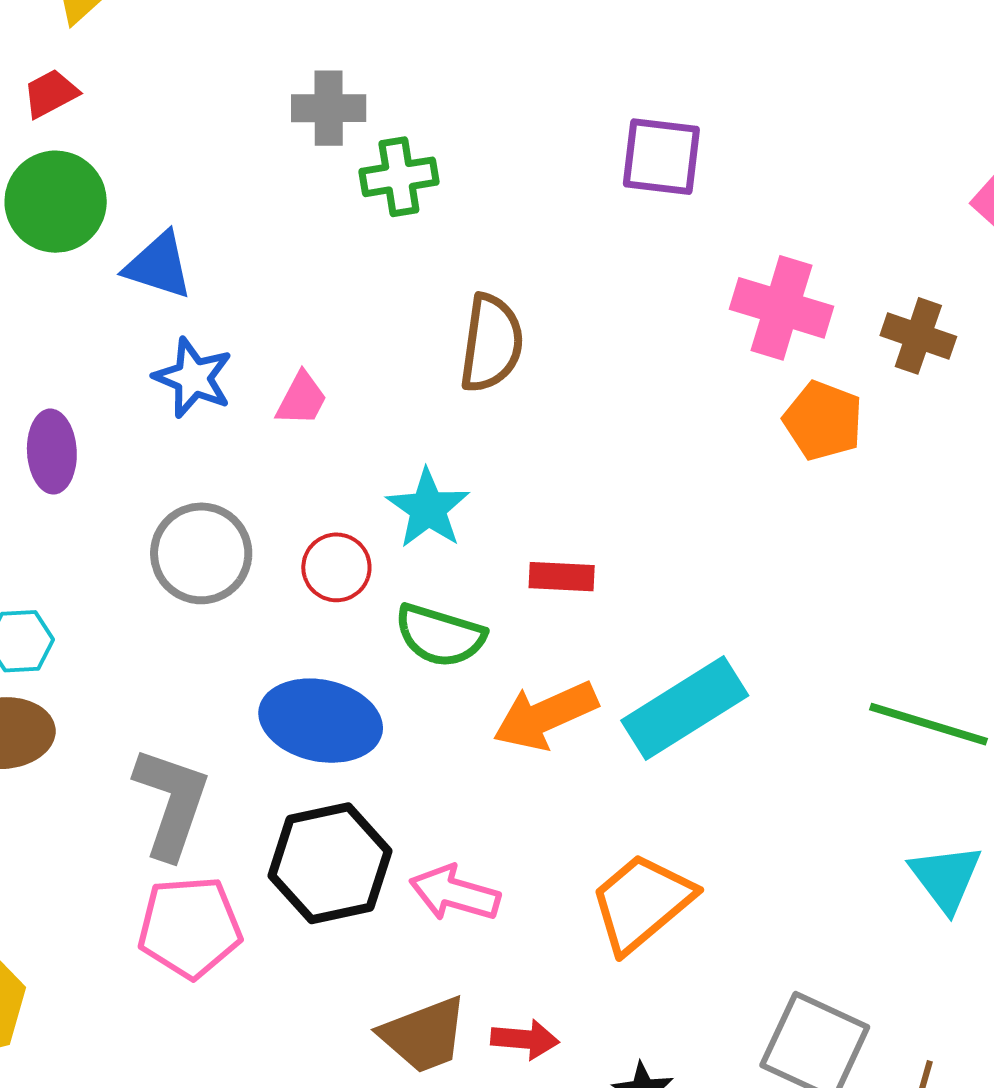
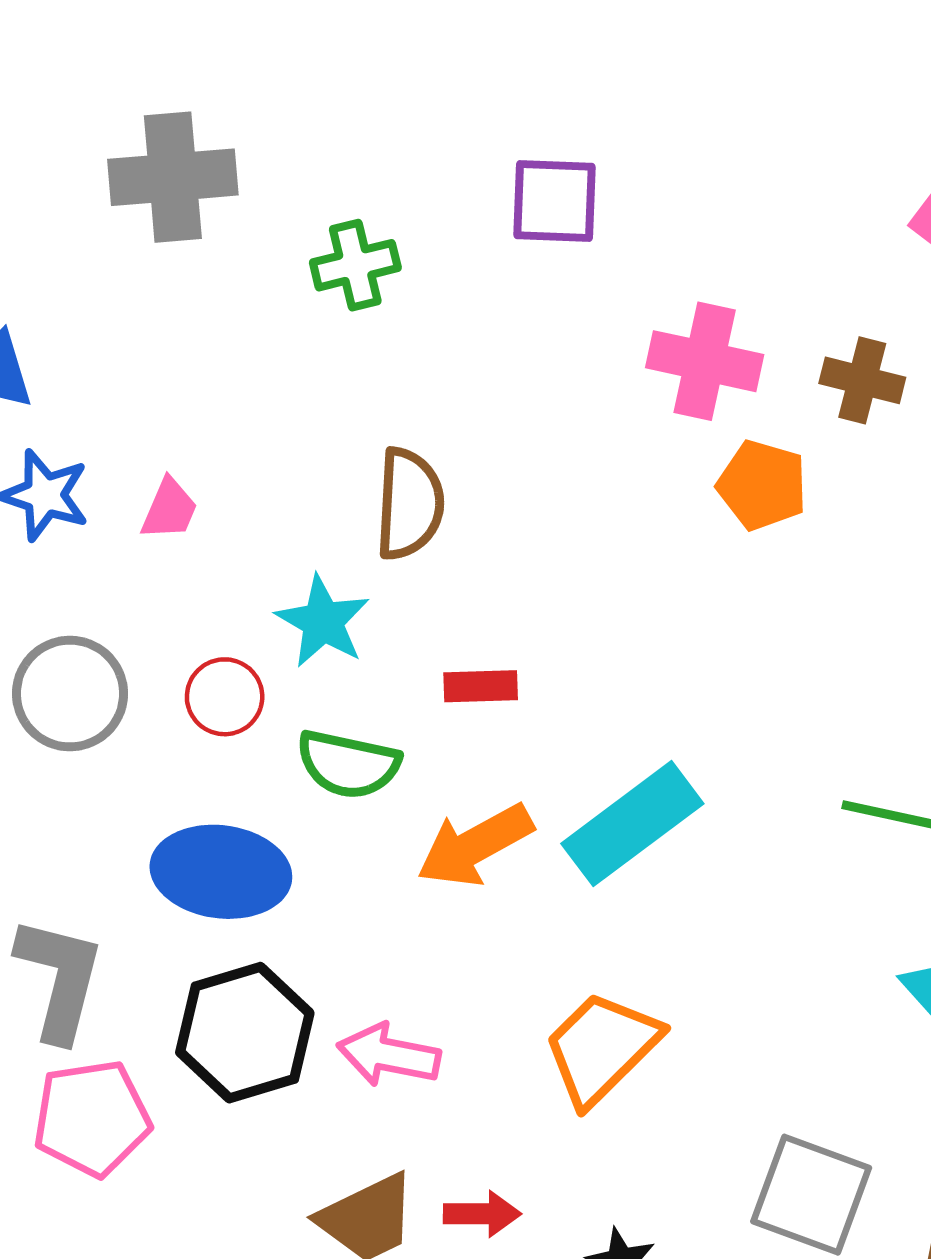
gray cross: (329, 108) -> (173, 177), size x1.5
green cross: (399, 177) -> (355, 265), moved
brown semicircle: (491, 343) -> (409, 504), moved

